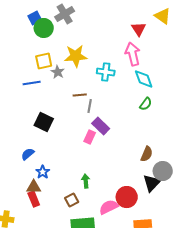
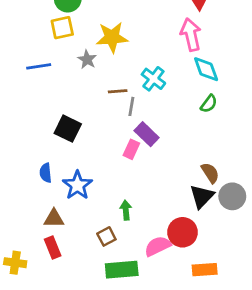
yellow square: (44, 61) -> (62, 28), moved
cyan cross: (106, 72) -> (153, 79), moved, turned 30
blue line: (32, 83) -> (39, 66), moved
blue semicircle: (28, 154) -> (46, 173), turned -56
brown semicircle: (147, 154) -> (210, 173), turned -56
blue star: (43, 172) -> (77, 185), moved, size x1.5
black triangle: (152, 183) -> (202, 196), moved
red rectangle: (34, 199) -> (53, 247), moved

